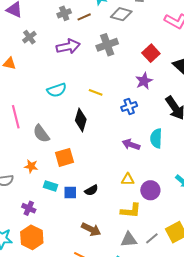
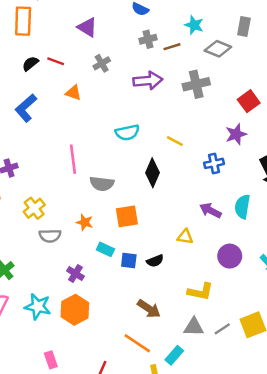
gray semicircle: (41, 134) -> (102, 184), turned -54
yellow triangle: (128, 179) -> (185, 237), moved
purple circle: (150, 190) -> (230, 256), moved

